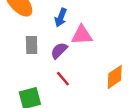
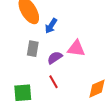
blue arrow: (61, 17) -> (51, 26), moved

